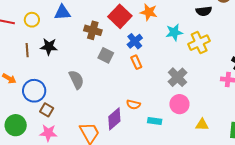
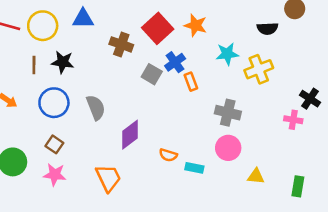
yellow circle: (32, 20) -> (43, 26), size x1.5
gray square: (106, 55) -> (152, 74), moved
orange rectangle: (136, 62) -> (191, 82), moved
gray cross: (178, 77) -> (228, 113), turned -36
blue circle: (34, 91) -> (54, 103), moved
orange semicircle: (133, 105) -> (168, 155), moved
purple diamond: (114, 119) -> (130, 135), moved

